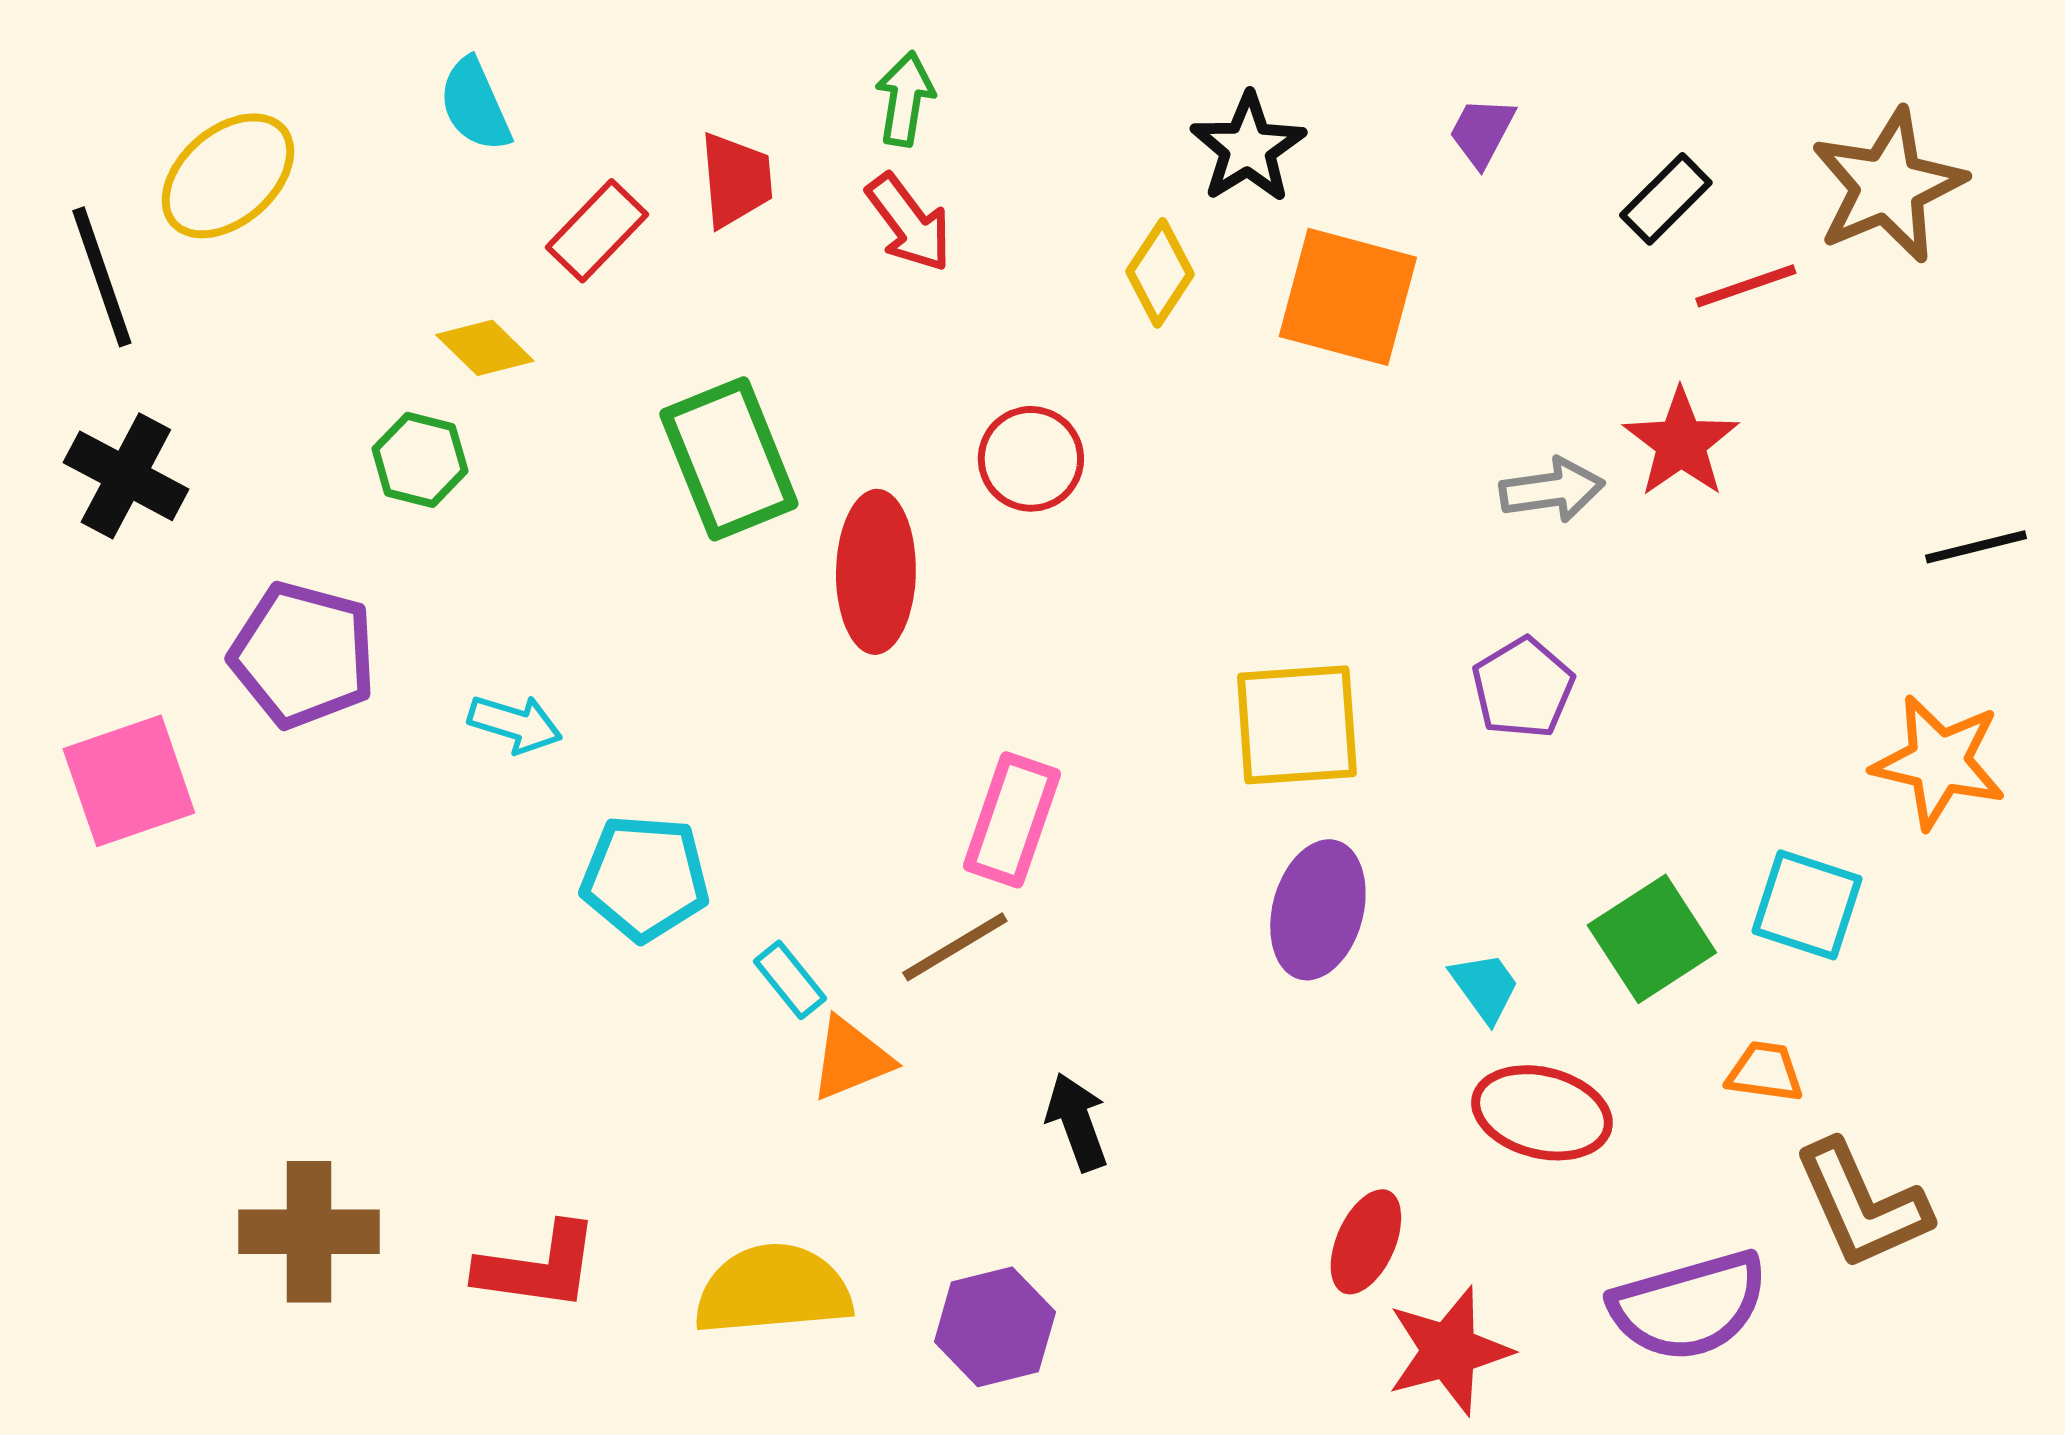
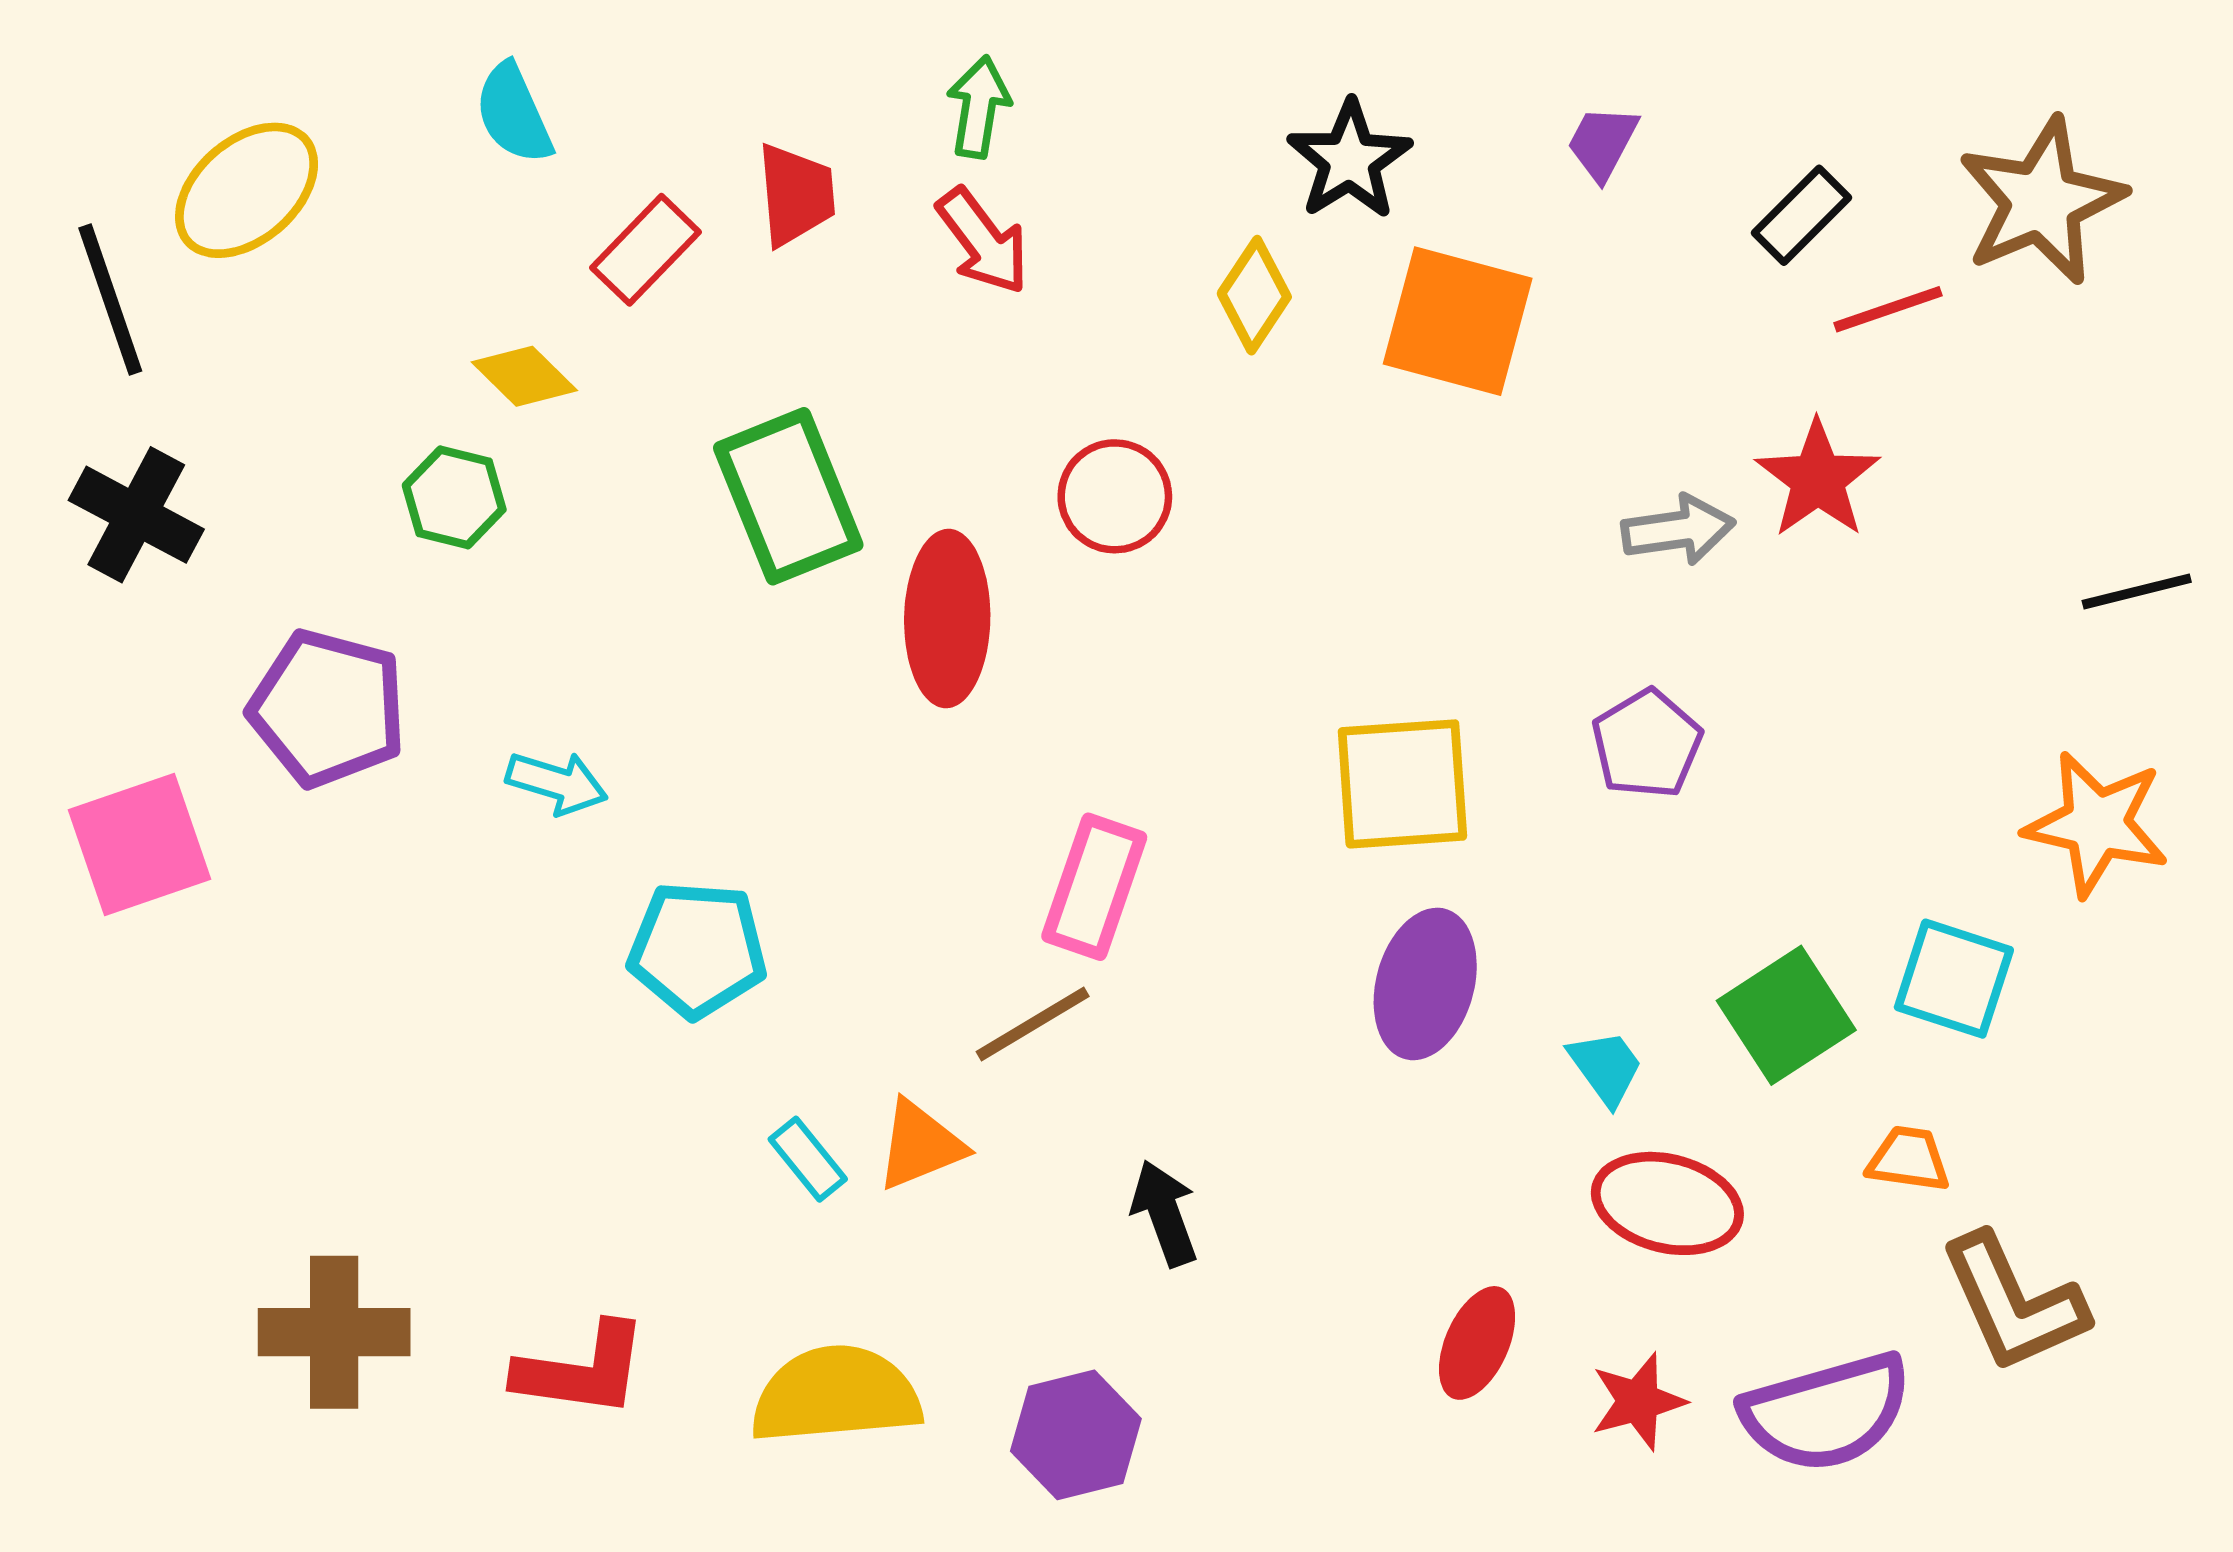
cyan rectangle: (790, 980) -> (808, 1159), moved
red star: (1449, 1351) -> (1638, 1401), moved, size x0.7

